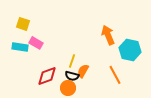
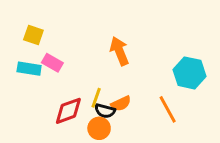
orange arrow: (108, 35) -> (119, 51), moved
yellow line: (72, 61) -> (96, 98), moved
orange semicircle: (83, 71) -> (121, 104), turned -144

